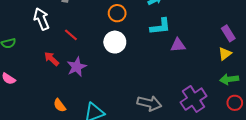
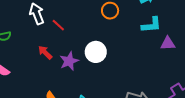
red line: (71, 35) -> (58, 25), moved
white circle: (115, 42) -> (96, 52), moved

